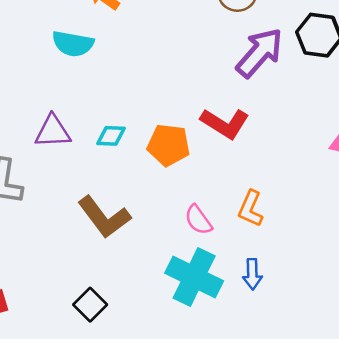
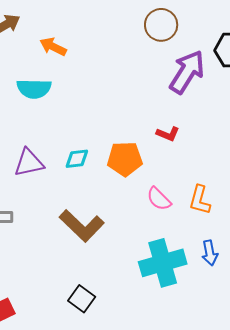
red L-shape: (225, 123) -> (168, 134), size x0.6
pink semicircle: (198, 220) -> (159, 199), moved
cyan cross: (194, 277) -> (163, 263), turned -33

